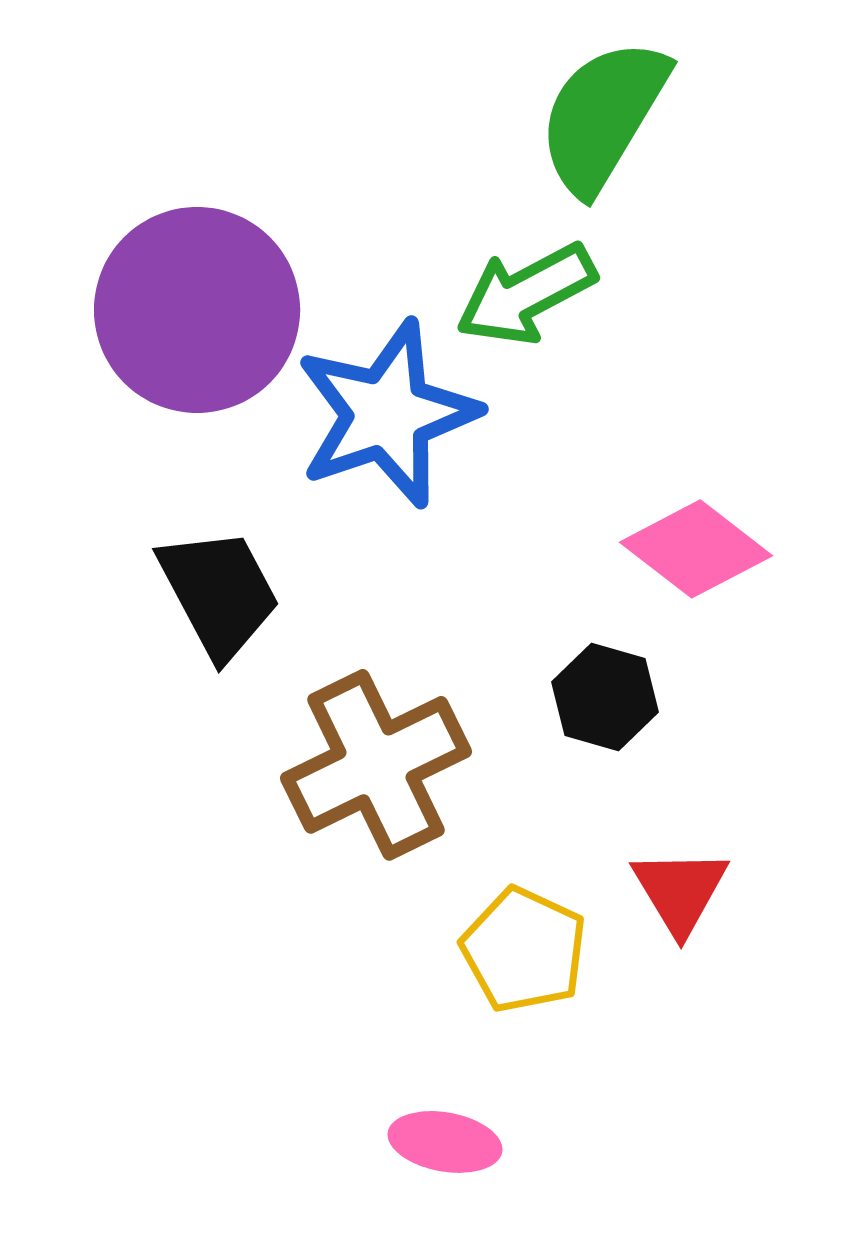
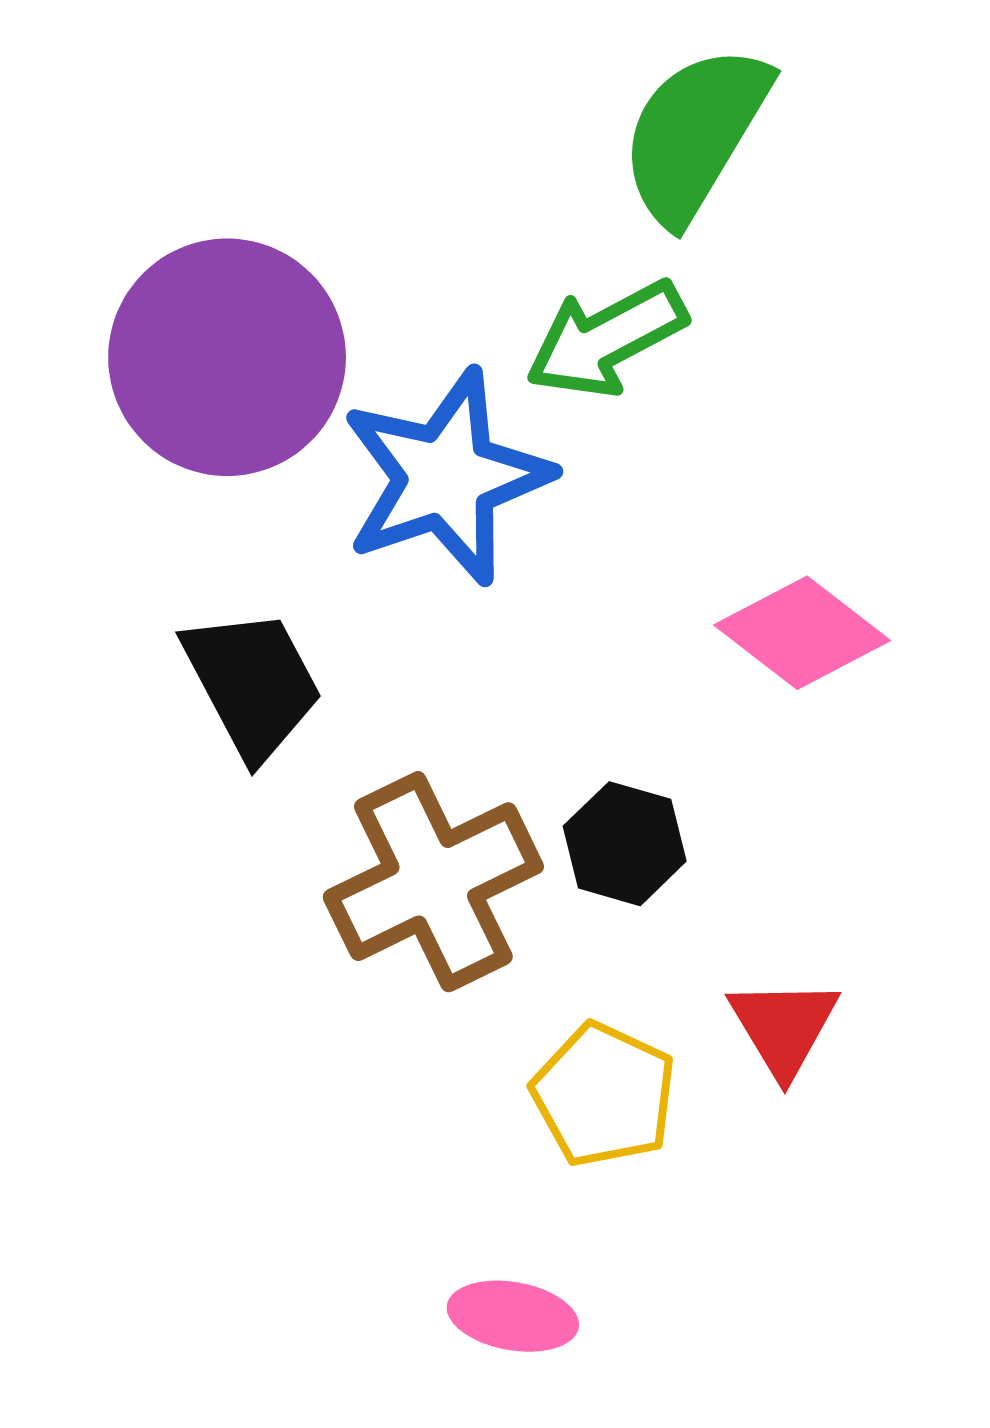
black hexagon: (605, 697) -> (625, 844), moved

